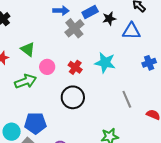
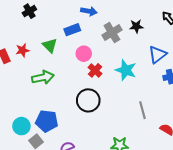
blue rectangle: (90, 12) -> (72, 30), moved
gray cross: (74, 28) -> (112, 33), moved
blue triangle: (131, 31) -> (157, 55), moved, turned -48
pink circle: (47, 67) -> (84, 54), moved

